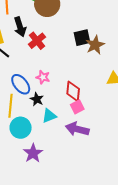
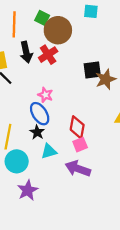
red cross: (37, 41) -> (48, 55), moved
pink star: (43, 77) -> (45, 95), moved
blue ellipse: (21, 84) -> (40, 114), moved

